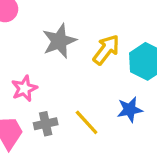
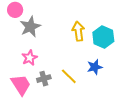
gray star: (59, 41) -> (30, 27), moved
yellow arrow: (106, 50) -> (78, 31), turned -42

